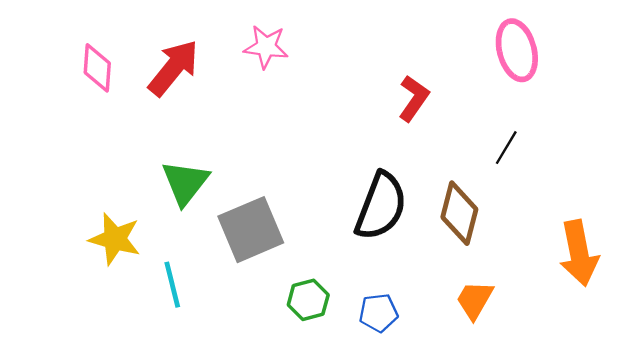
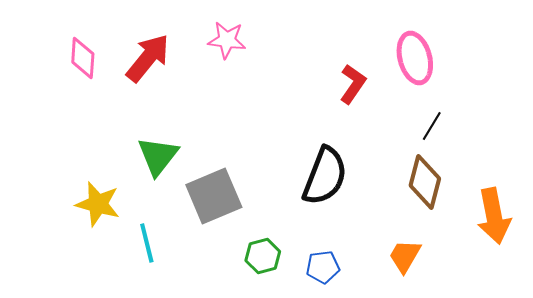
pink ellipse: (517, 50) -> (415, 58), moved
brown diamond: (459, 213) -> (425, 182), moved

